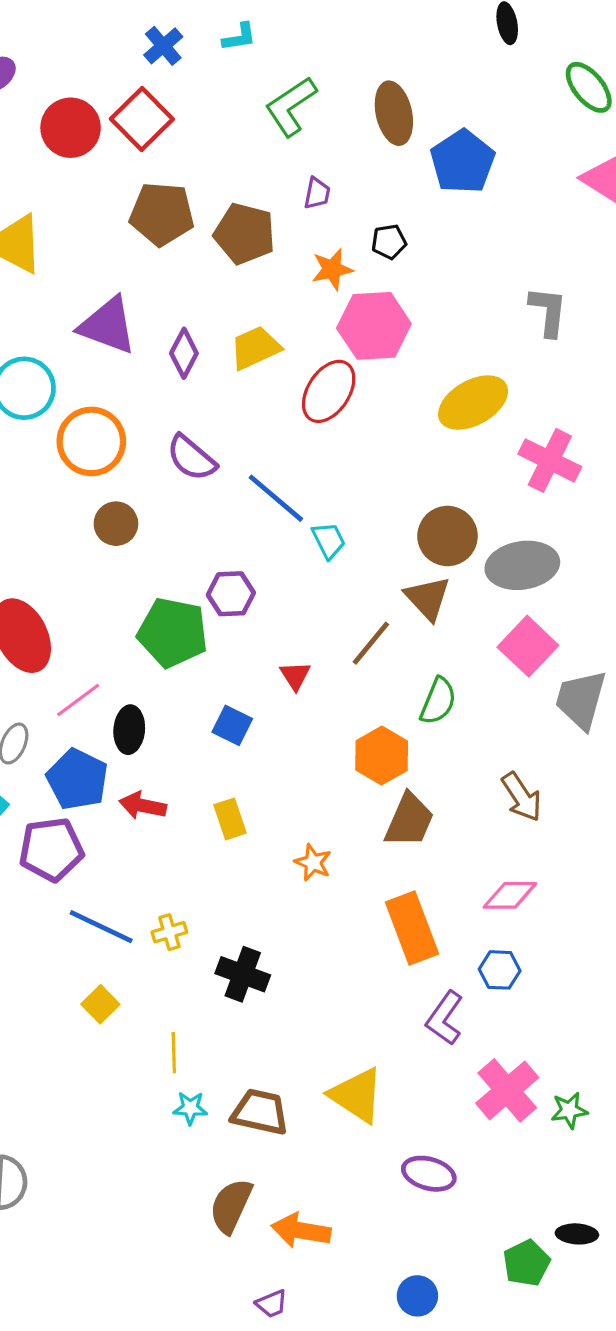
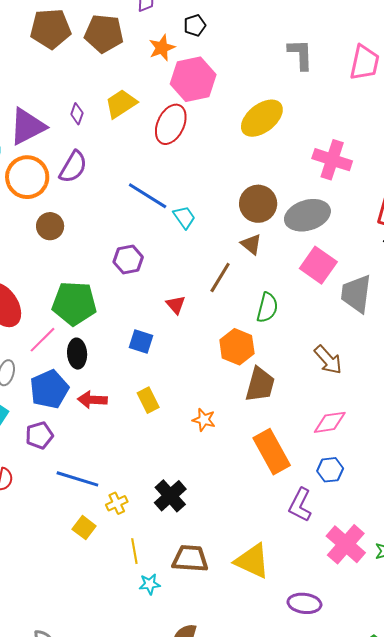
purple triangle: (108, 326) -> (27, 127), moved, turned -39
purple diamond: (184, 353) -> (77, 114), size x0.7
purple semicircle: (191, 458) -> (73, 167), moved, turned -92
pink cross: (550, 460) -> (332, 160), moved
brown triangle: (428, 598) -> (251, 244), size x0.7
green pentagon: (173, 632) -> (74, 303), moved
blue pentagon: (77, 779) -> (49, 389), turned 30
purple pentagon: (51, 849) -> (39, 435), size x0.7
yellow cross: (169, 932) -> (117, 503), moved
black cross: (243, 974) -> (170, 496), turned 36
brown trapezoid: (260, 1112) -> (190, 559), moved

